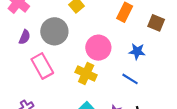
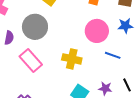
pink circle: (98, 48) -> (97, 31), moved
blue star: (137, 51) -> (125, 26), moved

